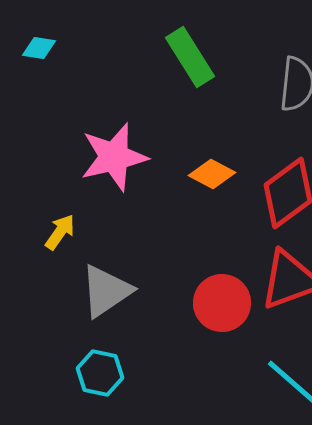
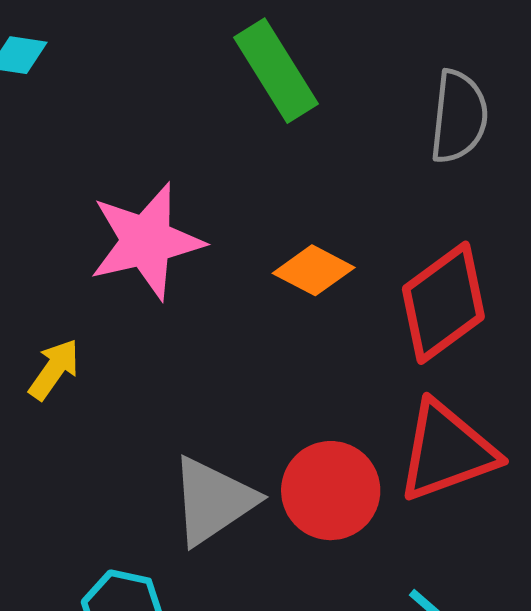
gray triangle: (106, 291) -> (213, 501), moved

